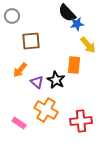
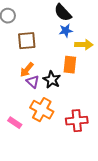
blue star: (77, 24) -> (66, 31), moved
yellow arrow: (88, 45) -> (84, 45), turned -48
orange arrow: (20, 70) -> (27, 70), moved

